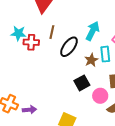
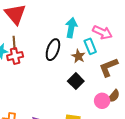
brown line: (52, 32) -> (14, 43), moved
pink circle: (100, 96) -> (102, 101), moved

